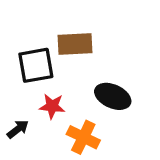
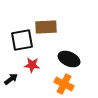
orange cross: (83, 137) -> (64, 84), moved

